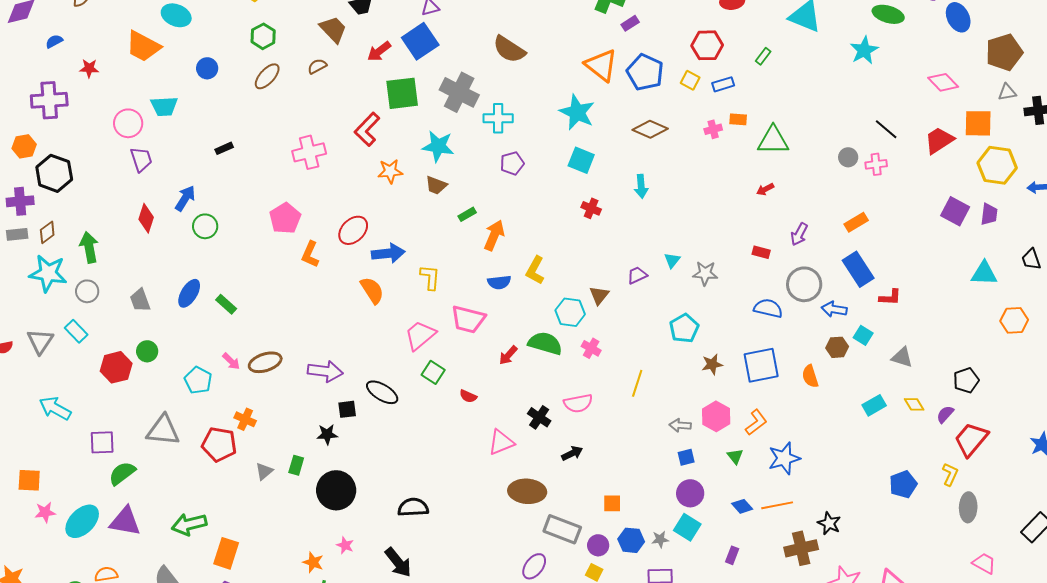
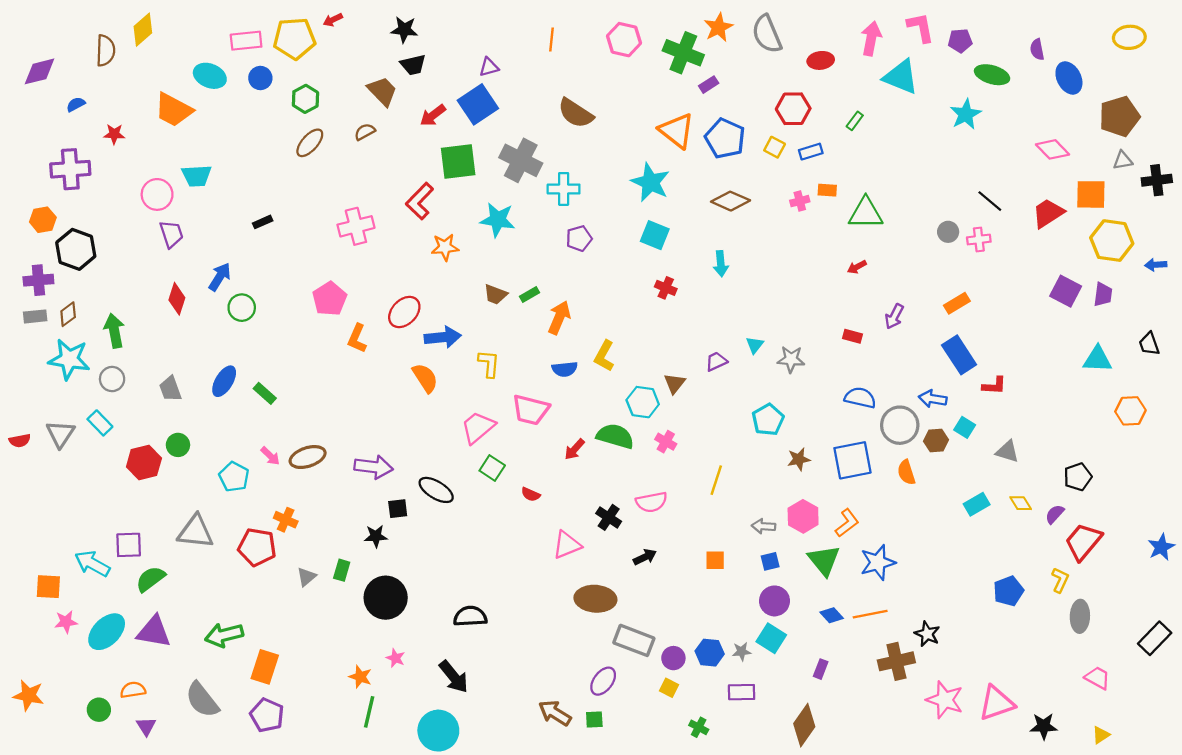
blue circle: (207, 68) -> (260, 78), moved
brown trapezoid: (436, 185) -> (495, 294), moved
gray circle: (804, 284) -> (900, 425), moved
cyan arrow: (55, 408) -> (92, 564), moved
green triangle: (735, 456) -> (824, 560), size x1.8
orange square: (612, 503) -> (715, 560), moved

